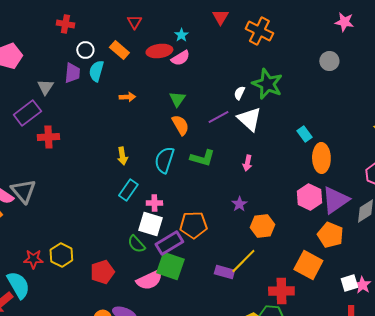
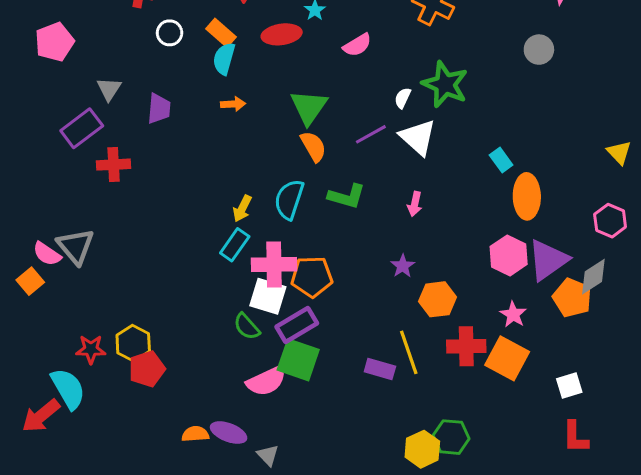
pink semicircle: (180, 58) -> (357, 45), moved
cyan semicircle: (96, 71) -> (224, 59), moved
purple trapezoid: (72, 73) -> (159, 109), moved
green triangle: (177, 99) -> (309, 107), size x1.5
yellow arrow: (122, 156) -> (242, 208), moved, turned 36
pink cross: (154, 203) -> (274, 264), size x1.8
orange pentagon: (193, 225) -> (312, 277), moved
orange pentagon: (330, 235) -> (572, 298), moved
yellow line: (243, 261) -> (409, 352), turned -64
red pentagon: (102, 272) -> (147, 369), moved
pink star: (362, 285) -> (513, 314), moved
red cross: (281, 291) -> (466, 346), moved

